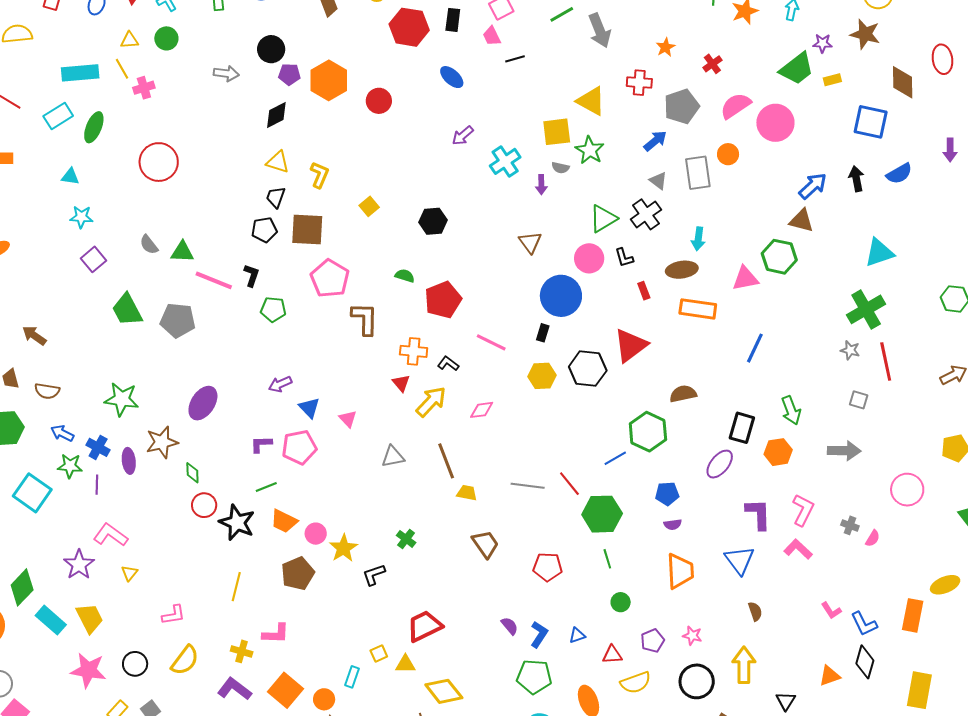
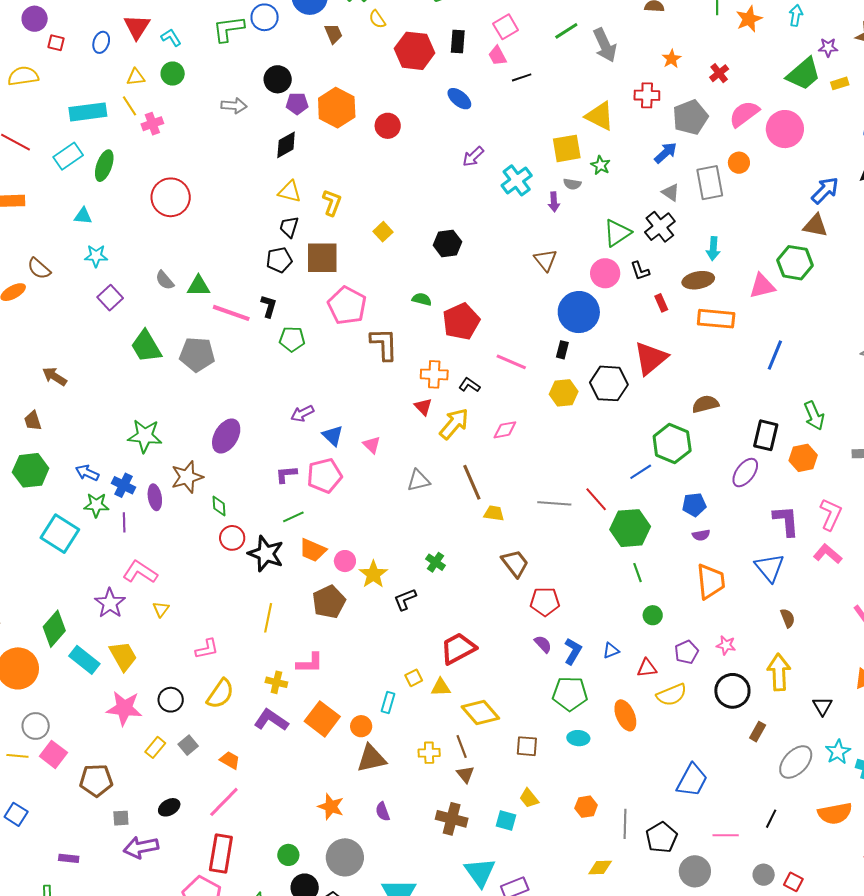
green star: (590, 150) -> (601, 165), size x0.7
brown semicircle: (47, 391) -> (39, 268), moved, turned 35
red pentagon: (548, 567) -> (545, 602), moved

